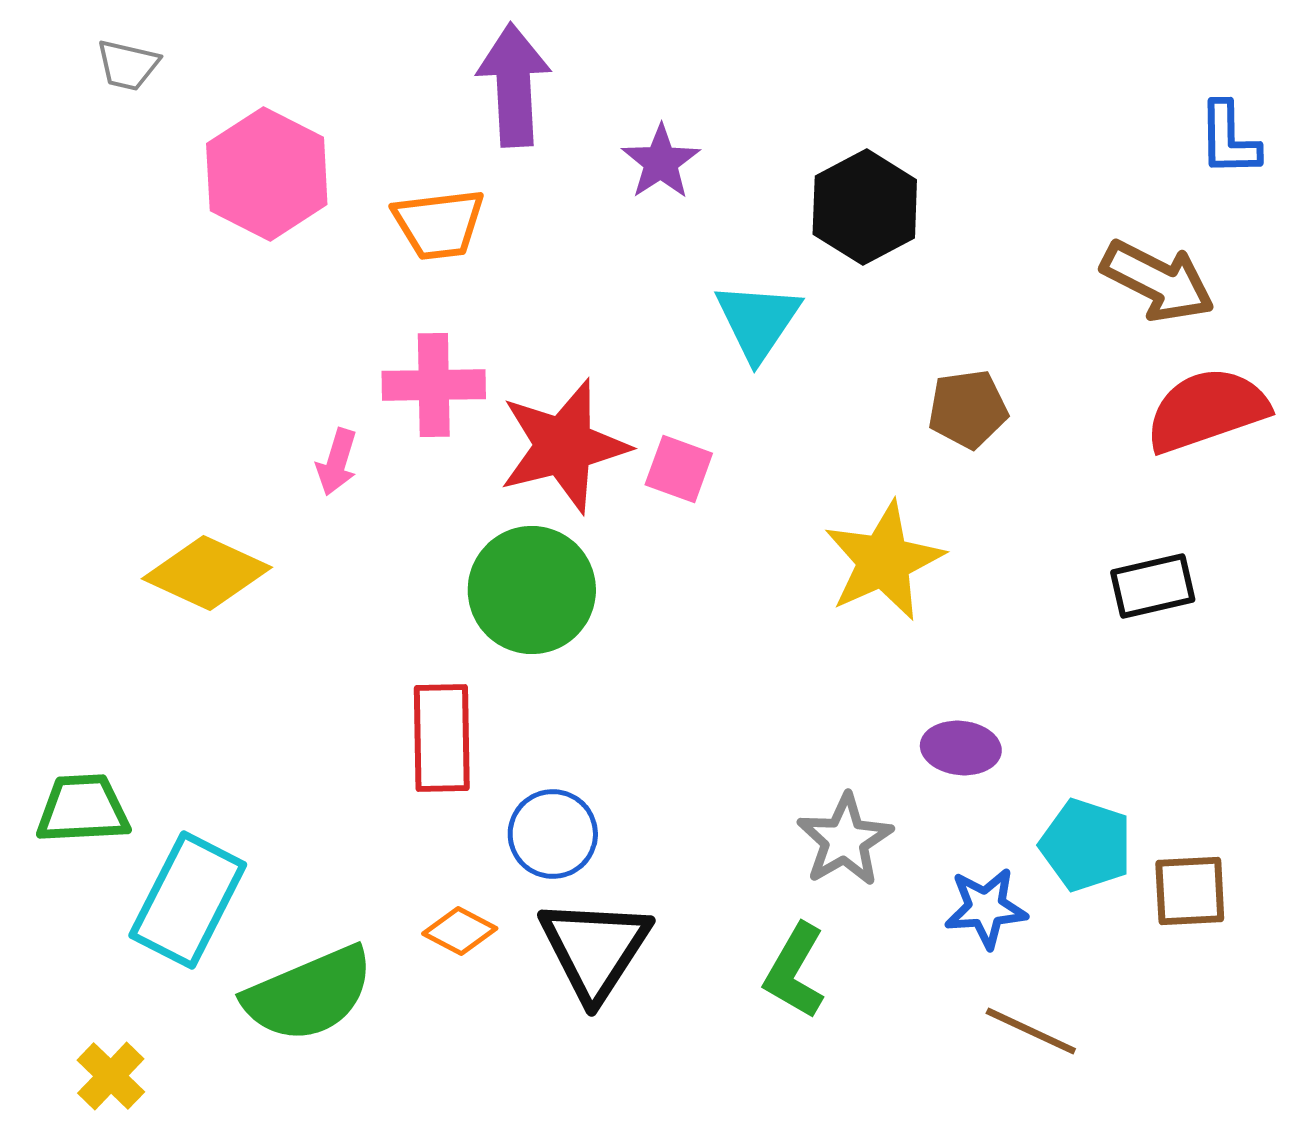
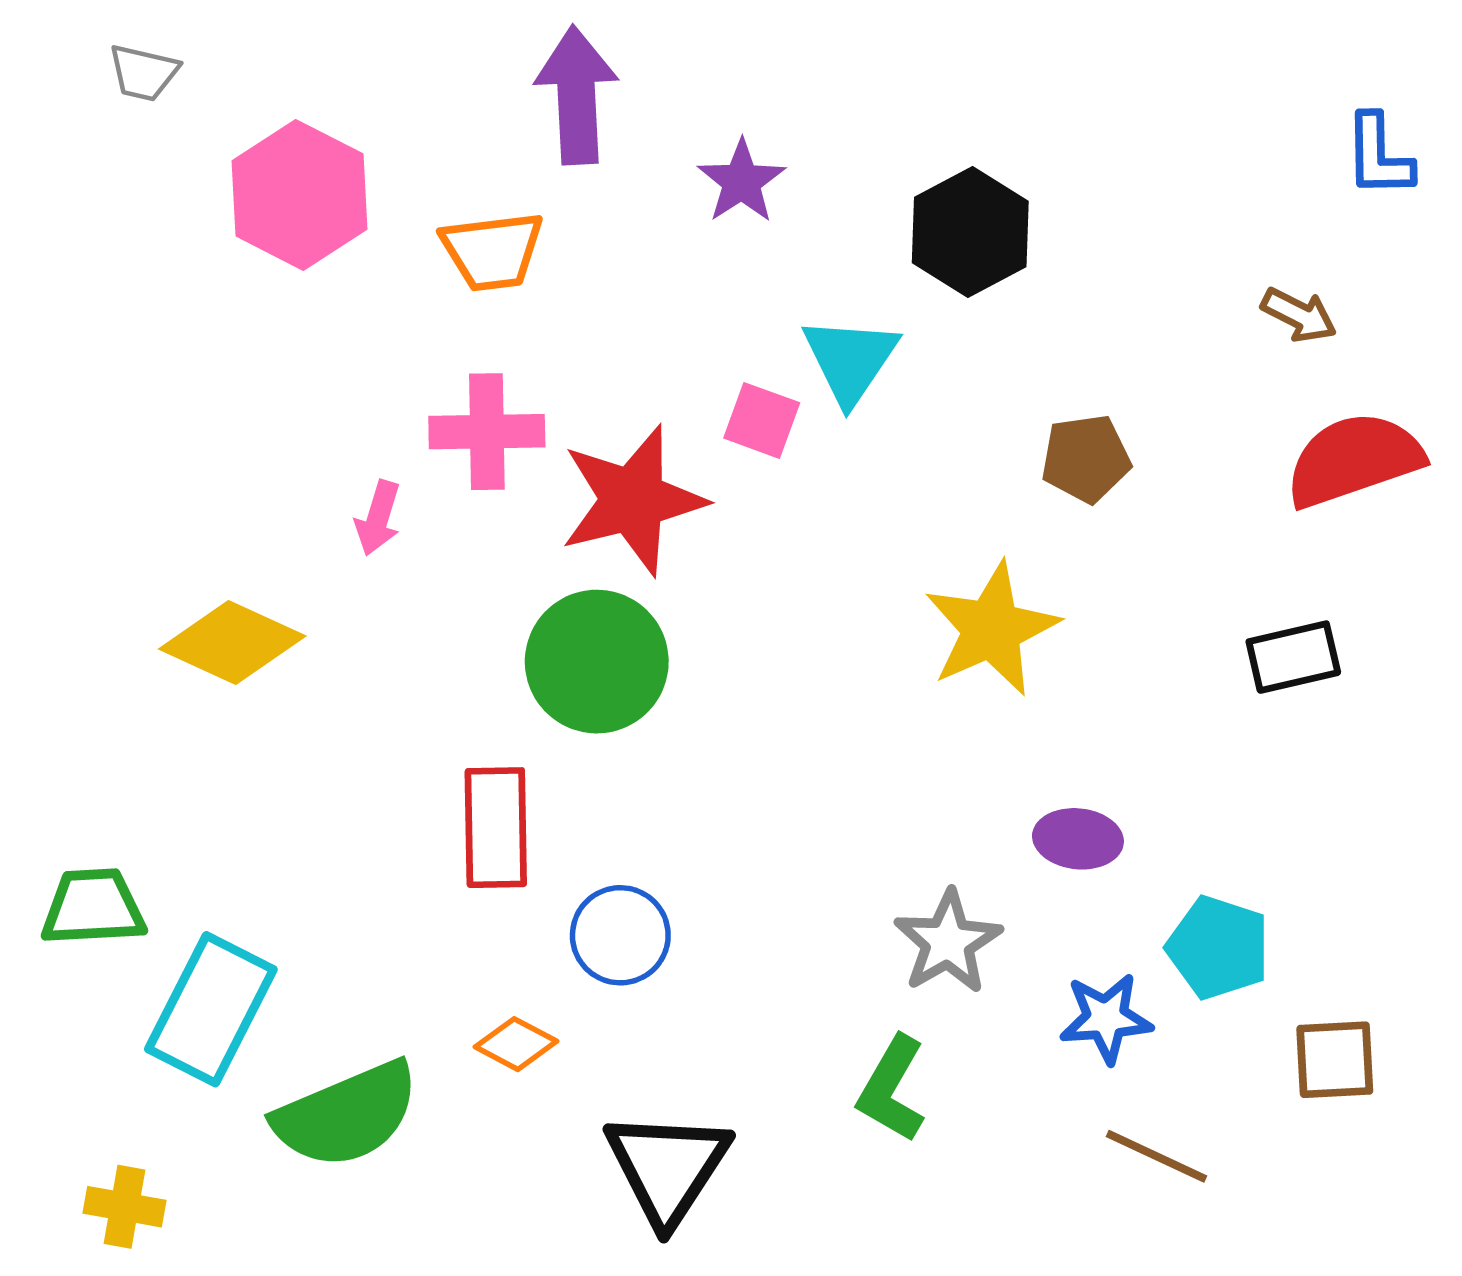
brown arrow: (1158, 281) -> (1299, 315), size x0.6
pink square: (679, 469) -> (762, 420), moved
brown square: (1190, 891) -> (1335, 1060), moved
black triangle: (595, 949) -> (667, 1167), moved
yellow cross: (111, 1076) -> (125, 1207), turned -34

